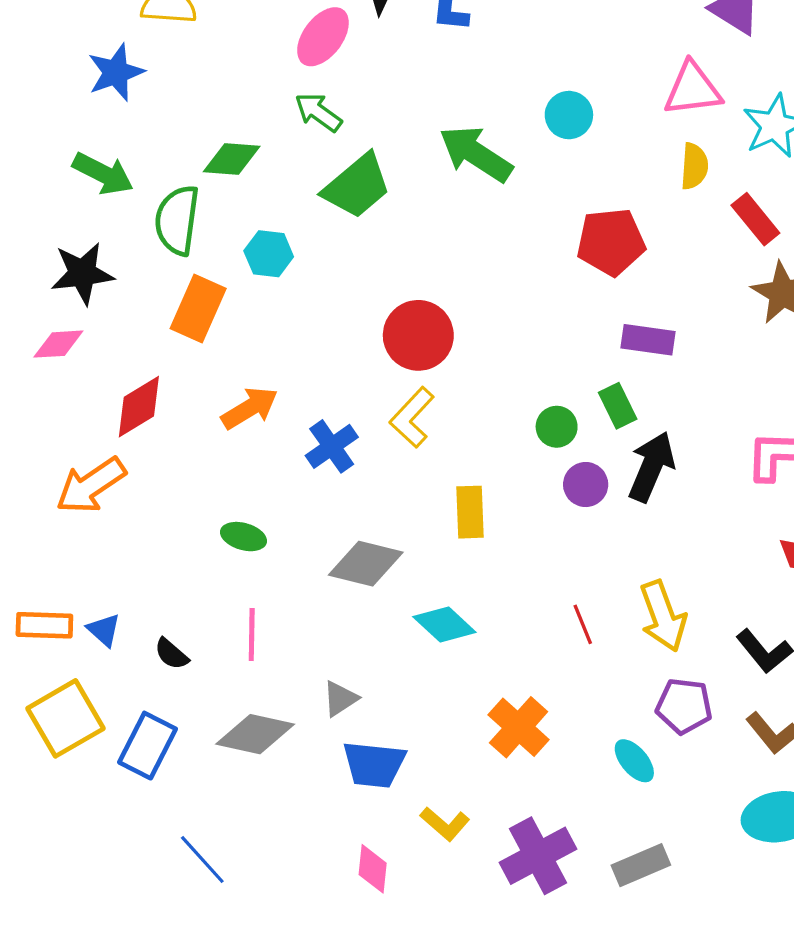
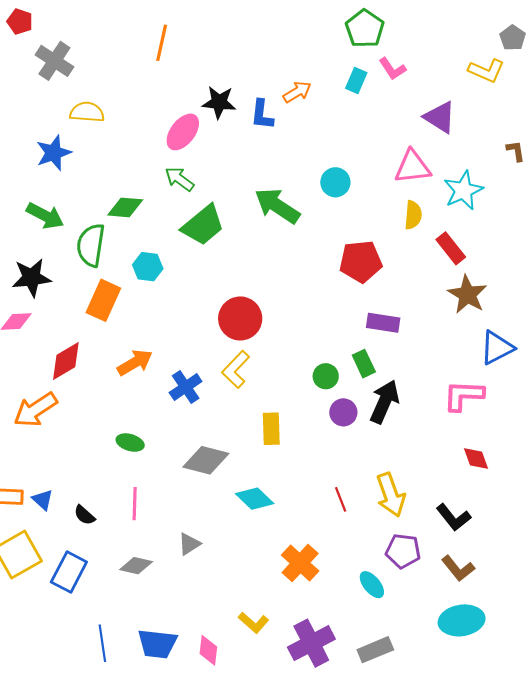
gray diamond: (255, 734) -> (136, 566), size x0.7
blue trapezoid: (374, 764) -> (157, 644), moved
blue line: (202, 860) -> (102, 643), turned 33

